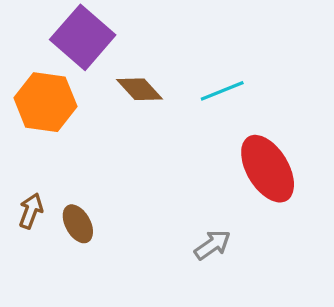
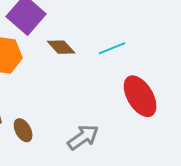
gray arrow: (212, 245) -> (83, 137), moved, size x1.4

